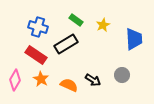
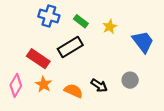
blue cross: (38, 27) -> (49, 16), moved
blue trapezoid: (134, 39) -> (143, 42), turned -35

